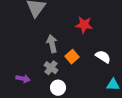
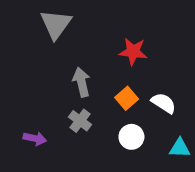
orange square: (72, 57) -> (127, 98), moved
white circle: (58, 88) -> (131, 137), moved

